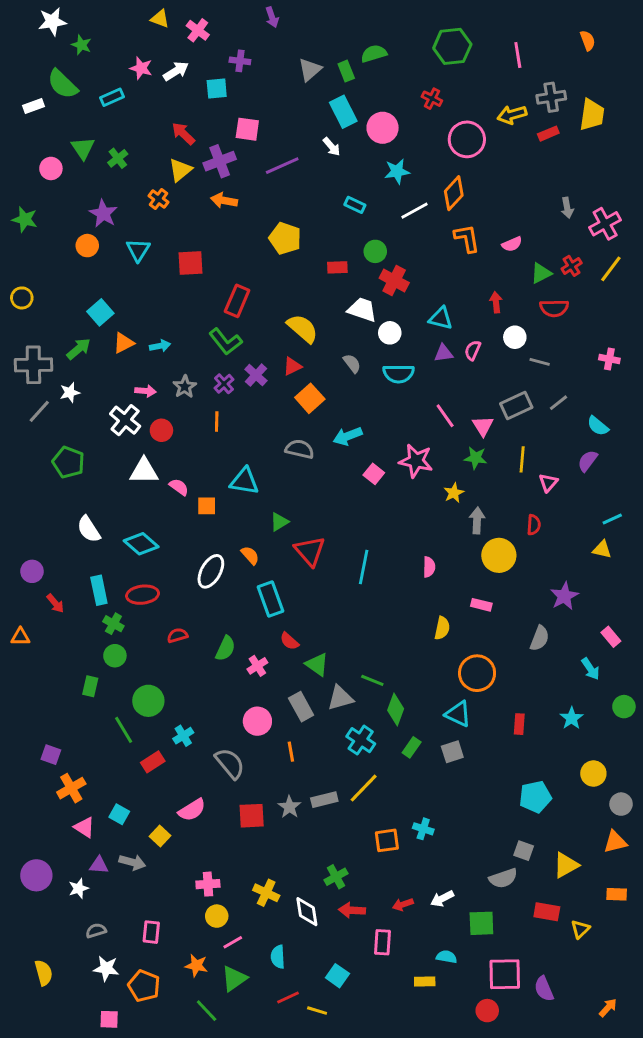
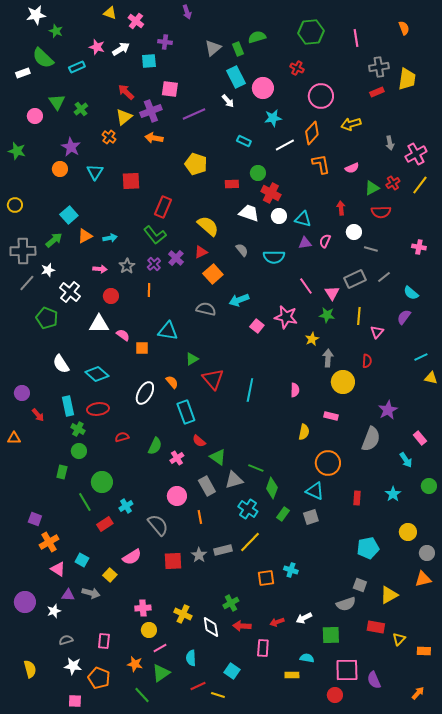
yellow arrow: (512, 115) -> (351, 124), moved
white circle: (390, 333) -> (279, 216), moved
white cross: (125, 420) -> (70, 292), moved
yellow triangle: (602, 550) -> (431, 378), moved
gray semicircle: (540, 638) -> (371, 439), size x1.4
orange rectangle: (617, 894) -> (424, 651), moved

